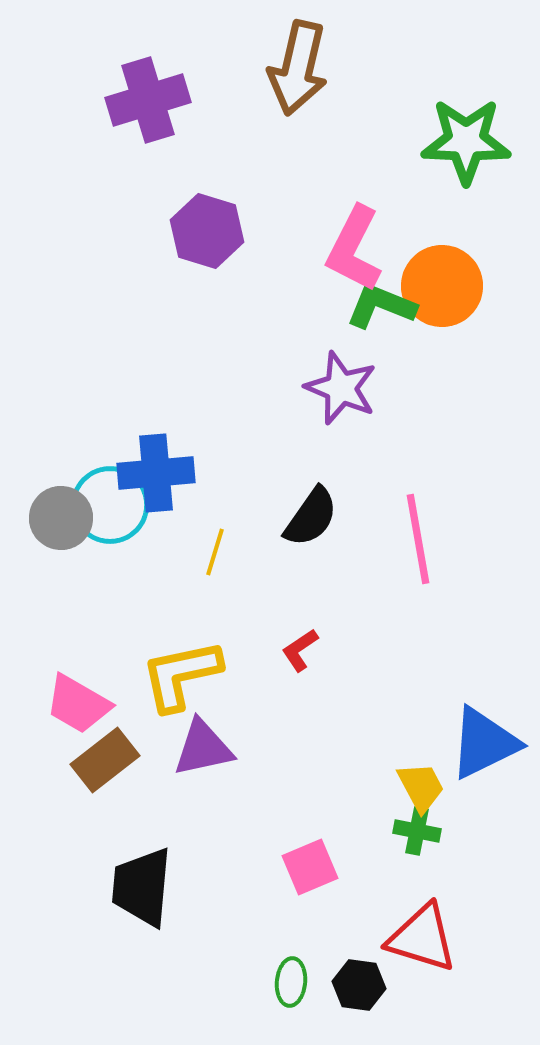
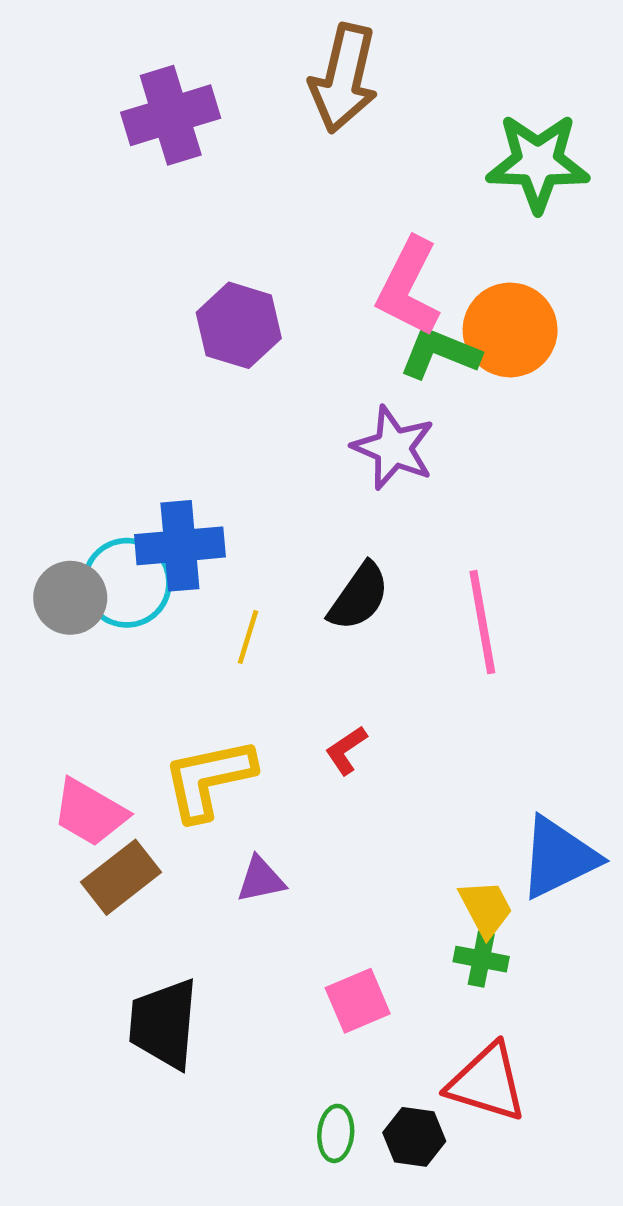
purple hexagon: (207, 231) -> (239, 325), moved
purple triangle: (203, 748) -> (261, 879), moved, size x0.7

